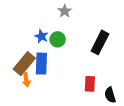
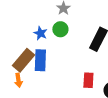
green circle: (58, 39) -> (60, 29), moved
orange arrow: (26, 80) -> (18, 80), moved

